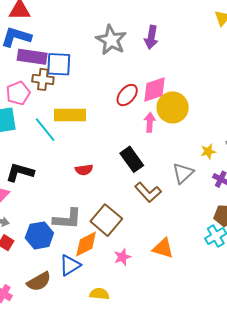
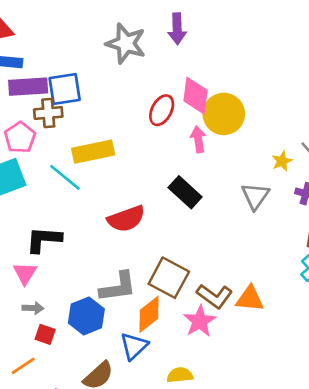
pink diamond: (154, 89) -> (196, 96), turned -52
red semicircle: (84, 170) -> (126, 219), size x1.6
brown L-shape: (148, 192) -> (215, 296), moved
pink star: (122, 257) -> (200, 321), size x1.4

